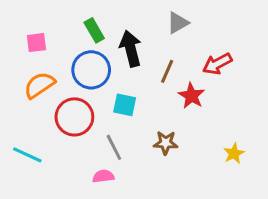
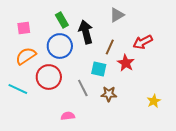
cyan square: (125, 105) -> (99, 69), moved
gray line: (114, 147) -> (83, 88), moved
cyan line: (27, 155) -> (18, 89), moved

